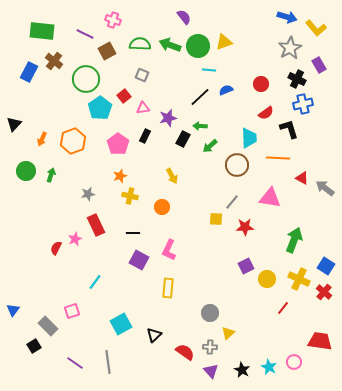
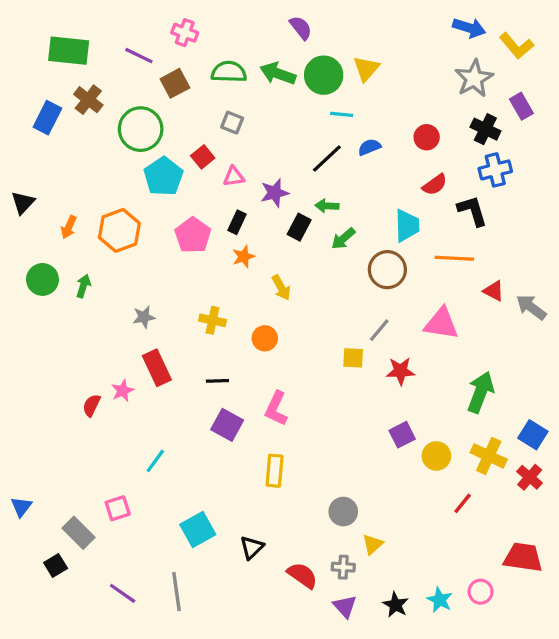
yellow triangle: (224, 42) -> (366, 69), turned -30
orange star: (120, 176) -> (244, 257), moved

